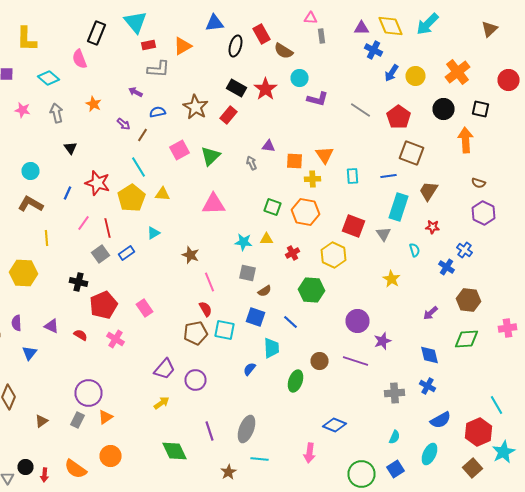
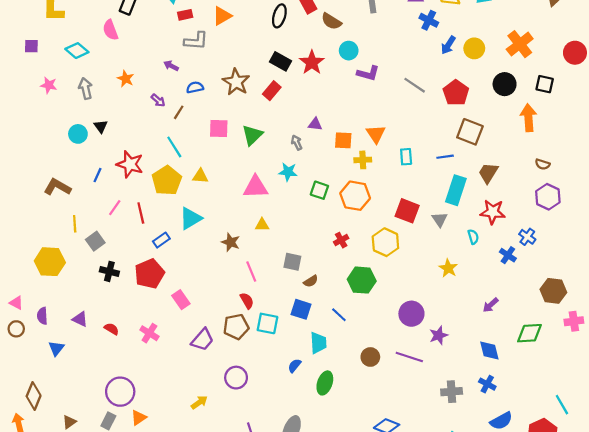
pink square: (180, 150) -> (219, 129), turned 30
cyan circle: (30, 171) -> (78, 134), moved
red star: (432, 227) -> (493, 212), size x1.6
cyan triangle: (154, 233) -> (191, 218), size x1.6
yellow triangle: (266, 239) -> (262, 225), moved
cyan star: (244, 242) -> (288, 172), moved
gray square: (100, 254) -> (95, 241), moved
brown hexagon: (468, 300) -> (553, 291), moved
red pentagon: (104, 305) -> (149, 274), moved
purple trapezoid: (164, 369) -> (202, 340), moved
green ellipse: (296, 381) -> (325, 383), moved

